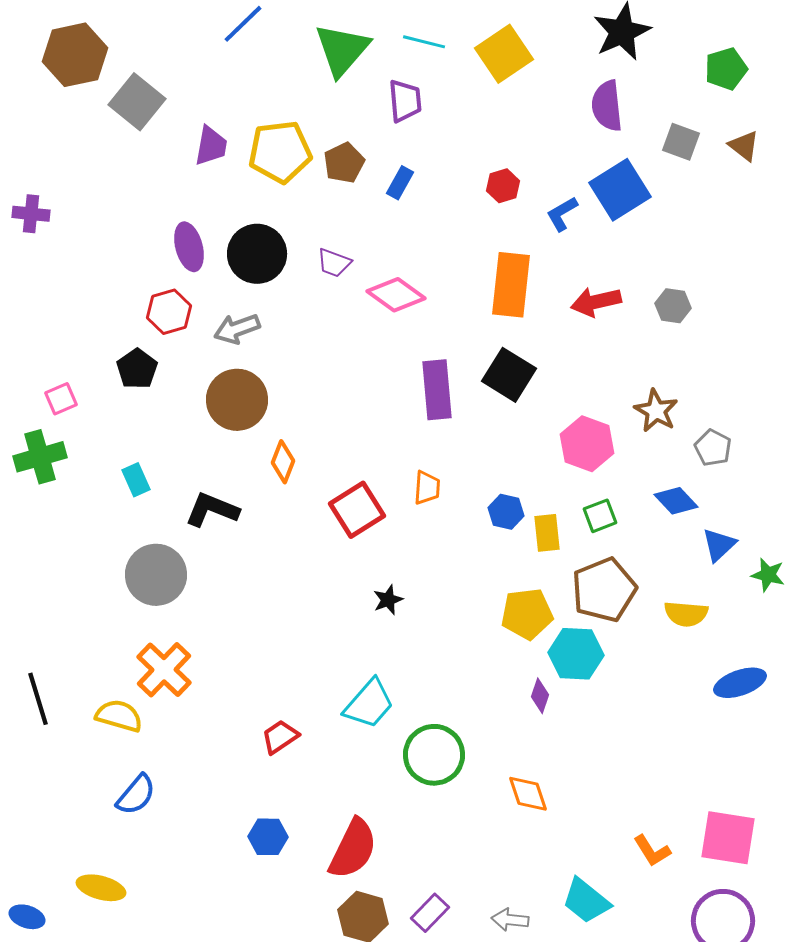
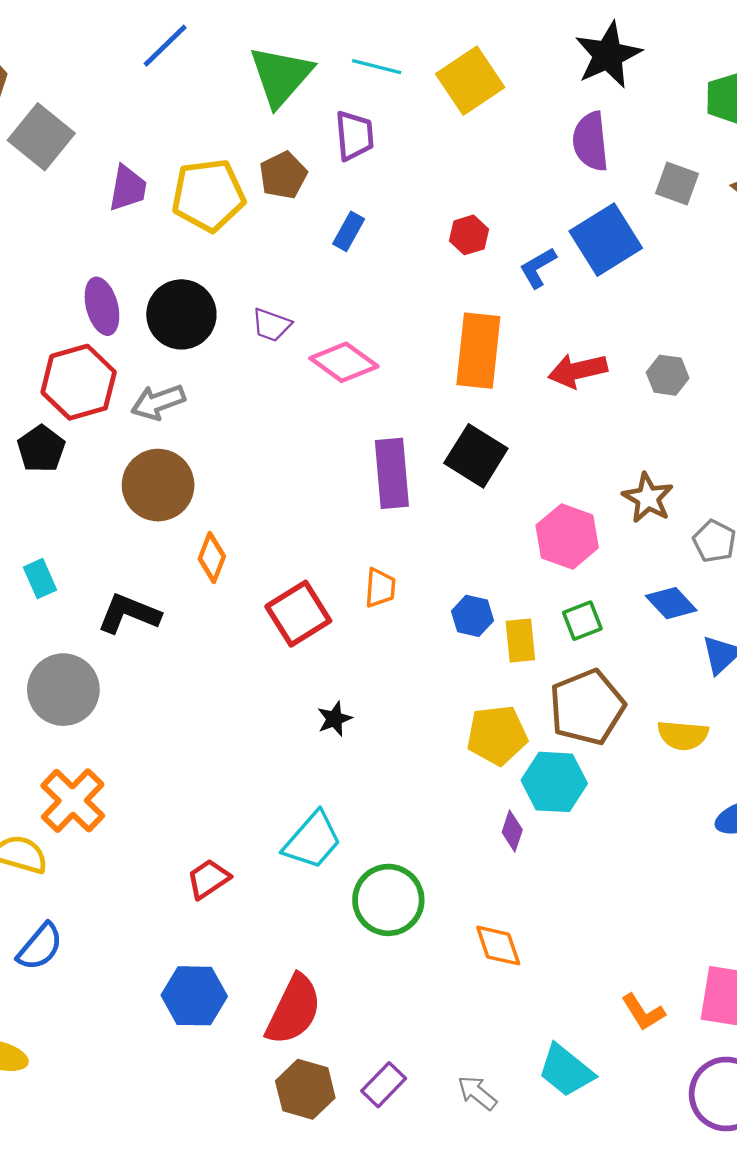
brown pentagon: (344, 163) -> (283, 175), moved
red hexagon: (169, 312) -> (79, 382), size x1.4
blue hexagon: (268, 837) -> (194, 996), size x1.4
gray arrow: (510, 920) -> (477, 1093), turned 33

